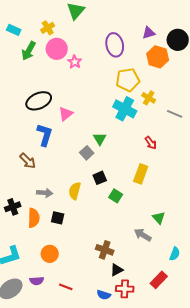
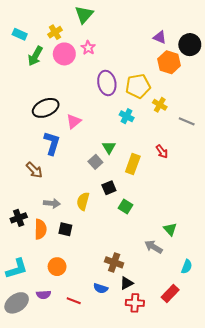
purple triangle: (149, 33) -> (160, 37), turned 40
purple ellipse: (115, 45) -> (107, 83), moved
pink star: (75, 62) -> (88, 48), moved
cyan cross: (125, 109) -> (127, 116), moved, size x0.6
yellow rectangle: (141, 174) -> (133, 164), moved
blue semicircle: (104, 295) -> (101, 288), moved

